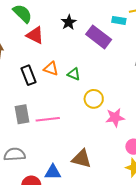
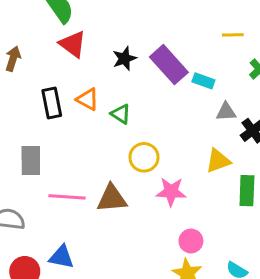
cyan rectangle: (119, 20) -> (203, 81), moved
black star: (69, 22) -> (124, 58), moved
pink line: (48, 119) -> (67, 197), moved
brown triangle: (82, 159) -> (112, 198), moved, turned -30

